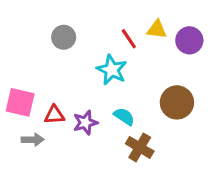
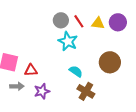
yellow triangle: (157, 29) -> (98, 23), moved
gray circle: (64, 37) -> (61, 20), moved
purple star: (85, 123) -> (42, 91), moved

